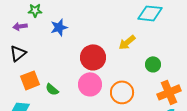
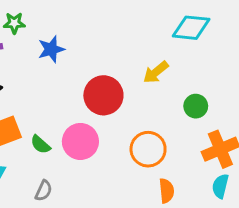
pink circle: (90, 84) -> (80, 141), moved

